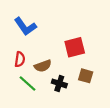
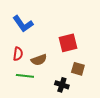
green line: (27, 83) -> (25, 76), turned -36
black cross: (59, 83) -> (62, 85), moved

